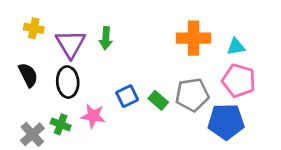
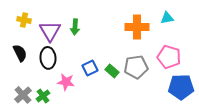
cyan triangle: (236, 47) -> (167, 18), moved
blue pentagon: (226, 122) -> (181, 87), moved
green cross: (61, 124) -> (43, 96), moved, turned 32

